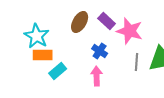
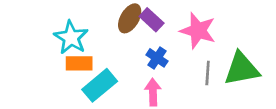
purple rectangle: (107, 21) -> (152, 20), moved
cyan rectangle: (58, 71) -> (100, 85), size x1.4

